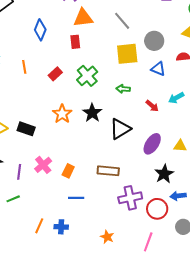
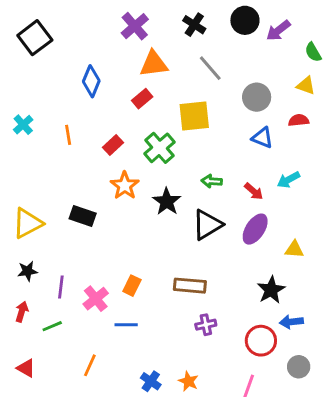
red rectangle: (75, 42) -> (142, 99), turned 56
yellow square: (127, 54) -> (194, 116), moved
green arrow: (123, 89) -> (212, 181), moved
orange star: (62, 114) -> (125, 186), moved
black rectangle: (26, 129) -> (83, 216), moved
purple ellipse: (152, 144) -> (255, 229), moved
pink cross: (43, 165) -> (96, 299), moved
blue line: (76, 198) -> (126, 325), moved
purple cross: (130, 198) -> (206, 325), moved, size x0.6
blue cross: (61, 227) -> (151, 381), moved, turned 32

